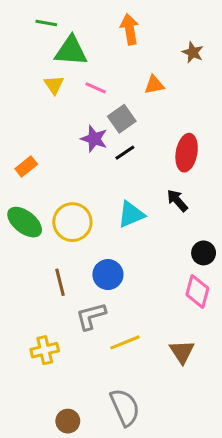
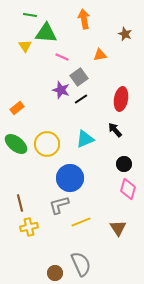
yellow triangle: (54, 85) -> (25, 46), moved
black circle: (204, 253) -> (124, 164), moved
blue circle: (108, 275) -> (70, 178), size x1.4
brown line: (60, 282) -> (20, 203), moved
brown circle: (68, 421) -> (55, 273), moved

